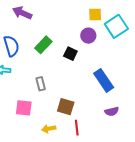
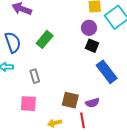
black square: (70, 54) -> (92, 46), moved
gray rectangle: (41, 84) -> (35, 76), moved
purple semicircle: (112, 111) -> (92, 103), moved

